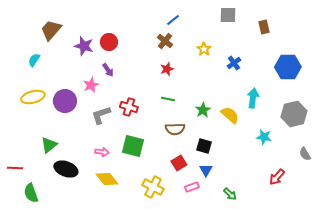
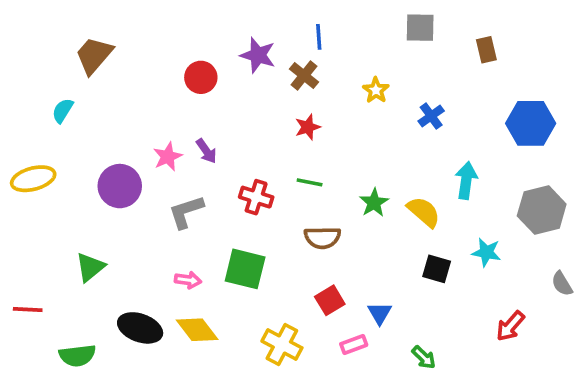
blue line: (173, 20) -> (319, 37), turned -56
purple star: (84, 46) -> (258, 55), moved
purple arrow: (108, 70) -> (206, 151), moved
yellow ellipse: (33, 97) -> (33, 179), moved
red cross: (129, 107) -> (256, 197), moved
black square: (204, 146) -> (437, 269), moved
black ellipse: (66, 169) -> (140, 328), moved
green semicircle: (31, 193) -> (77, 356), moved, turned -78

